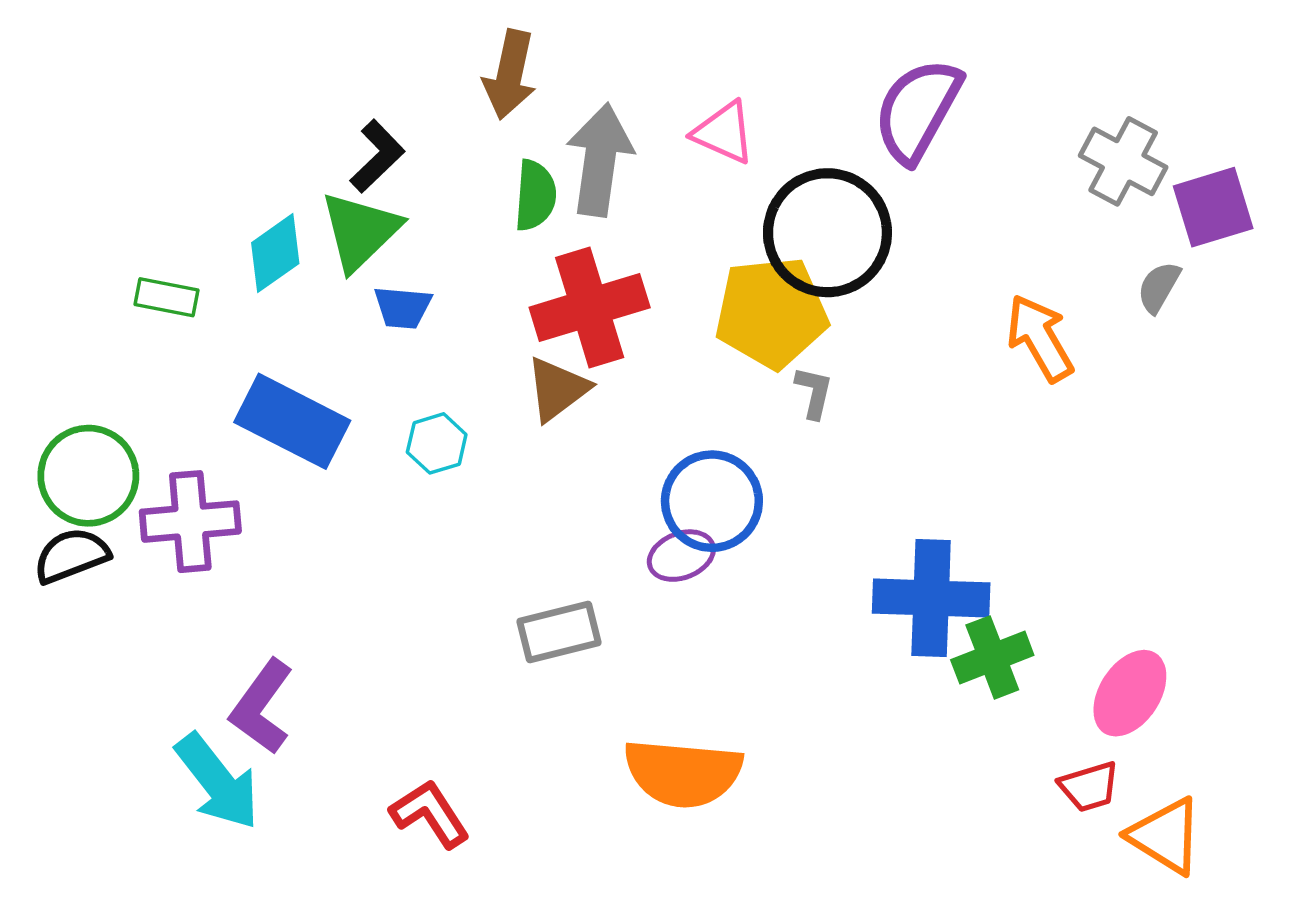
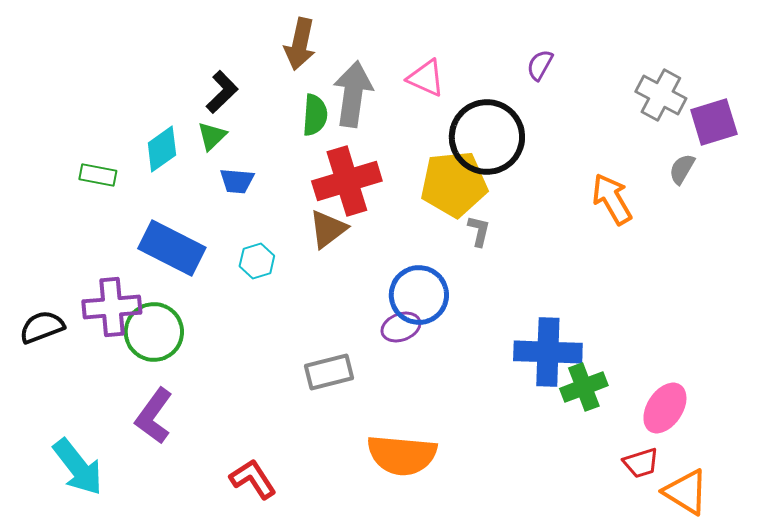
purple semicircle: (918, 110) -> (540, 65), size x0.5
green triangle: (360, 231) -> (212, 136), size x0.6
green circle: (88, 476) -> (154, 332), moved
cyan arrow: (217, 782) -> (78, 467), moved

